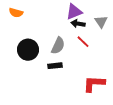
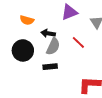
orange semicircle: (16, 13) -> (27, 20), moved
black arrow: (78, 24) -> (48, 33), moved

